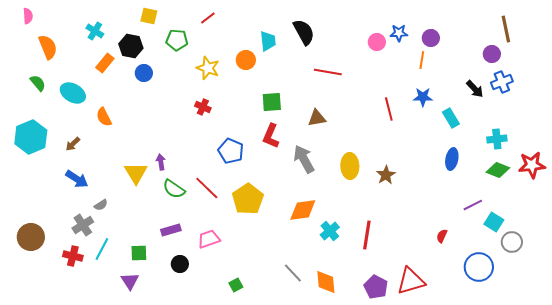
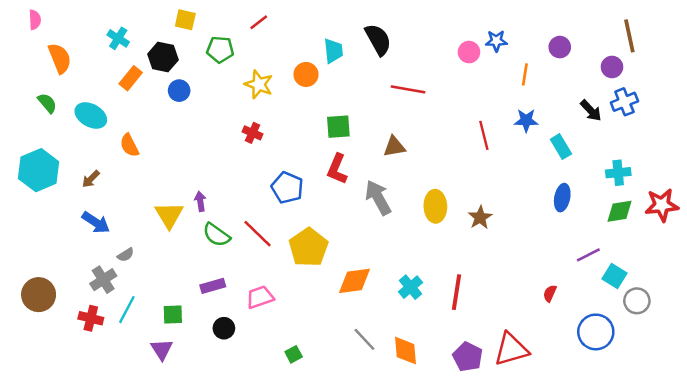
purple circle: (431, 38) -> (560, 47), moved
green diamond: (498, 170) -> (619, 211), turned -30
orange diamond: (303, 210) -> (355, 281), moved

